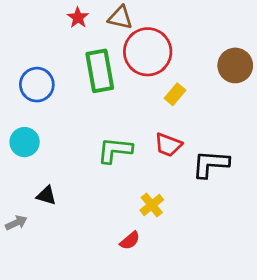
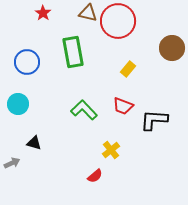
red star: (78, 18) -> (43, 13), moved
red circle: (148, 52) -> (118, 21), moved
green L-shape: (115, 150) -> (84, 110), turned 40

